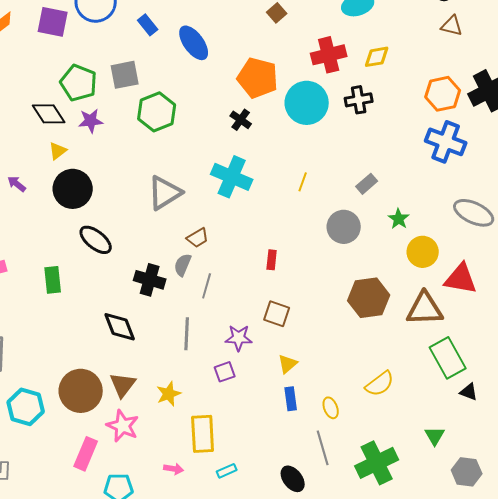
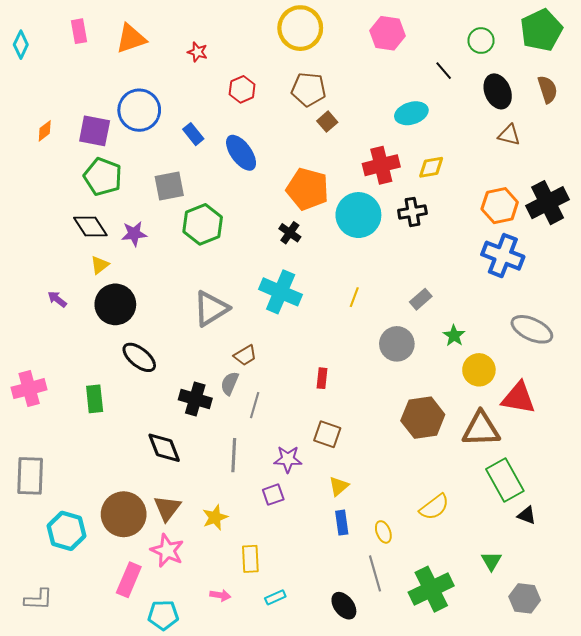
green pentagon: (79, 83) -> (103, 177), moved
yellow rectangle: (203, 434) -> (250, 559), size x0.7

